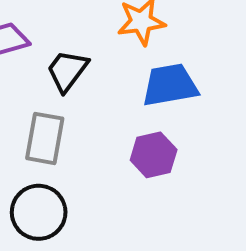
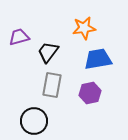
gray rectangle: (45, 138) -> (52, 85), moved

